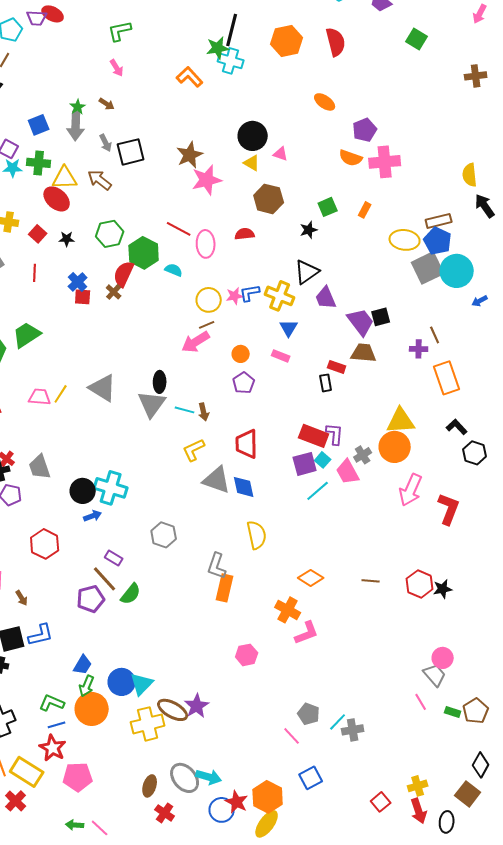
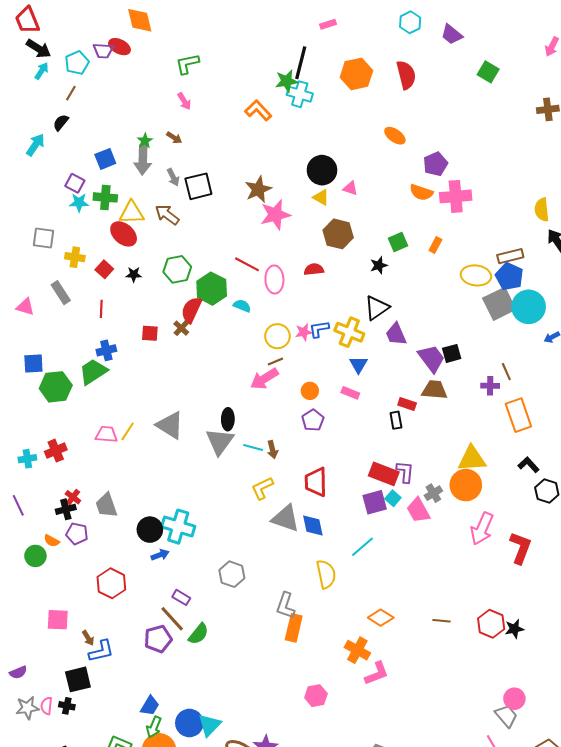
blue cross: (78, 282) -> (106, 350), moved, turned 30
cyan line: (318, 491) -> (363, 547), moved
blue L-shape: (41, 635) -> (101, 651), moved

